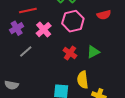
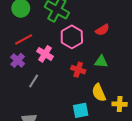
red semicircle: (104, 15) -> (102, 30), moved
green triangle: (93, 52) -> (101, 62), turned 48

